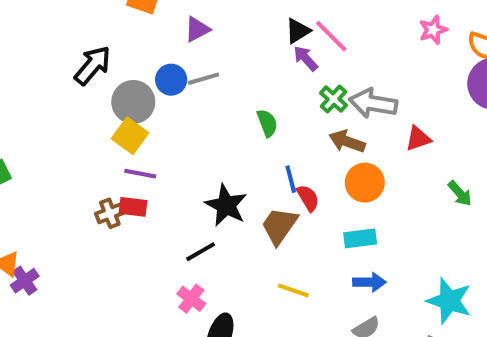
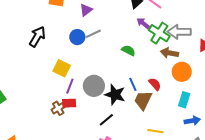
purple arrow: (306, 58) -> (143, 23), moved
green cross: (334, 99) -> (159, 33), size x1.5
gray circle: (133, 102) -> (94, 86), moved
green semicircle: (267, 123) -> (128, 50), turned -32
purple line: (140, 174) -> (70, 86), turned -70
blue line: (291, 179) -> (133, 84), moved
cyan rectangle: (360, 238) -> (184, 100), turned -56

